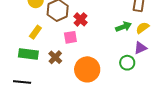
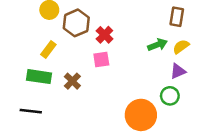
pink square: (70, 37) -> (101, 59), moved
green circle: (127, 63) -> (170, 96), moved
orange circle: (87, 69) -> (141, 115), moved

